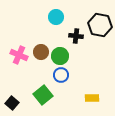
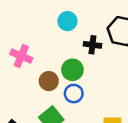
brown circle: (41, 52) -> (49, 81), moved
pink cross: (19, 55) -> (21, 56), moved

